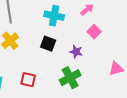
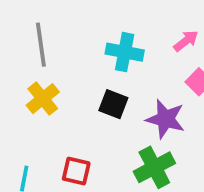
purple star: (76, 52) -> (165, 119), size x1.5

